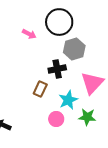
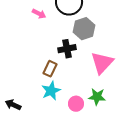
cyan star: (68, 100) -> (51, 91), moved
pink circle: (56, 119) -> (76, 104), moved

